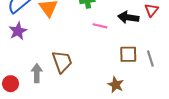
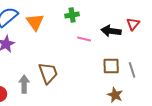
brown star: (116, 85) -> (115, 95), moved

